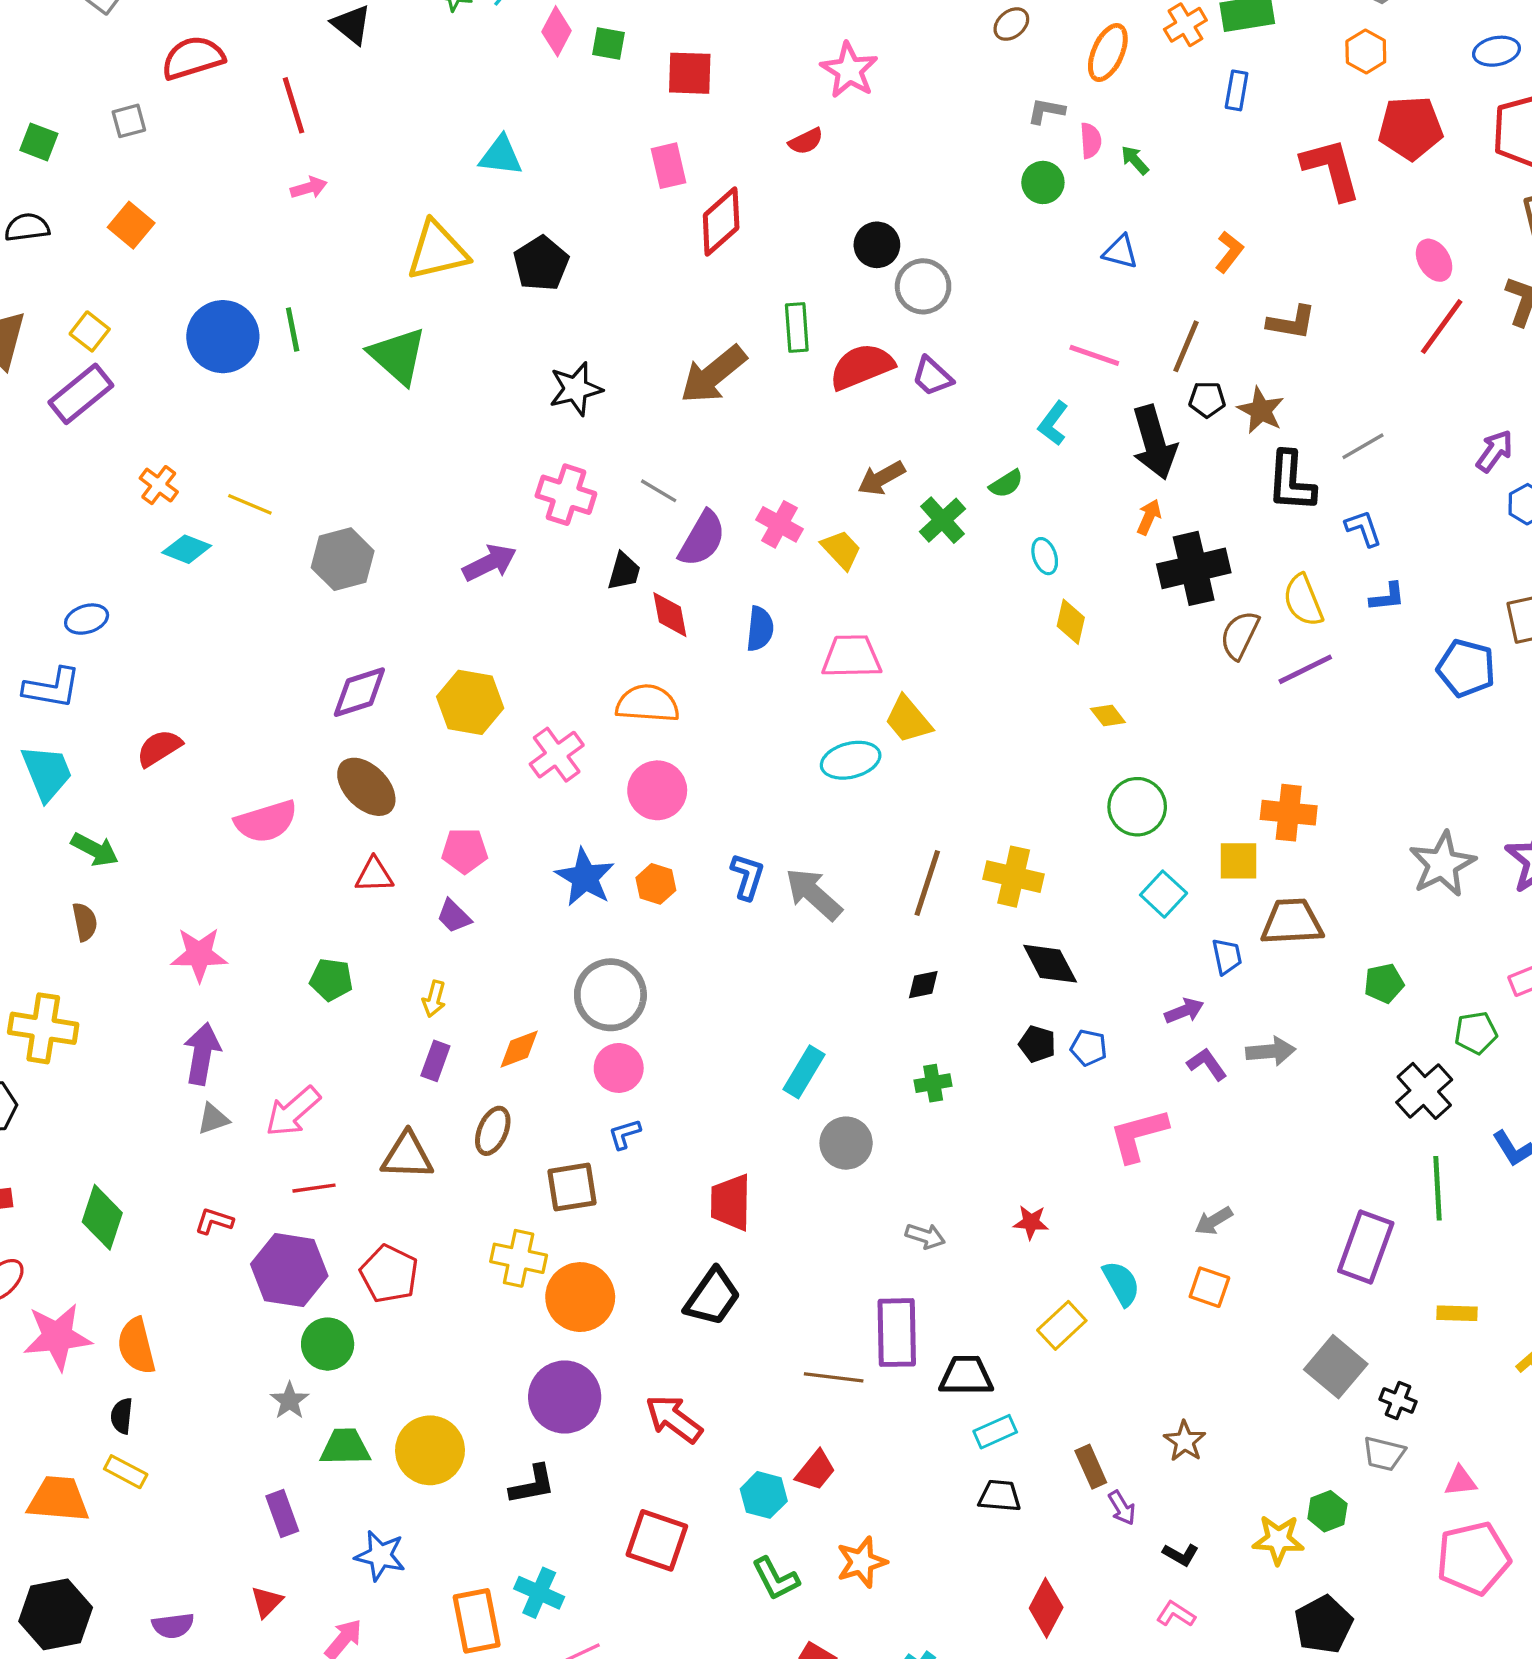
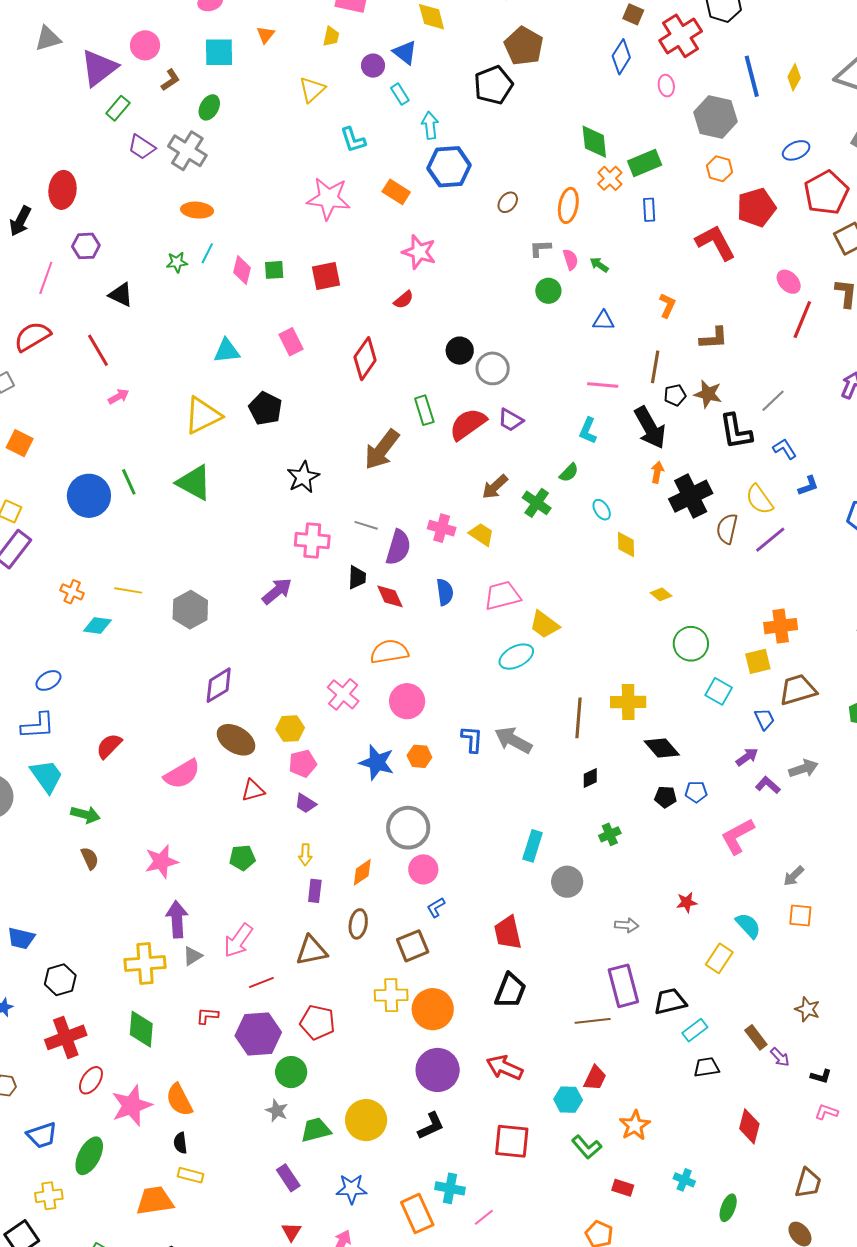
pink rectangle: (669, 166) -> (291, 342), moved
yellow hexagon: (470, 702) -> (290, 729), moved, size x0.7
yellow cross: (43, 1028) -> (145, 964), moved

